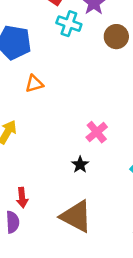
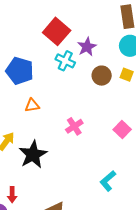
pink cross: (97, 132) -> (74, 126), moved
black star: (80, 165) -> (33, 154), moved, size x2.0

